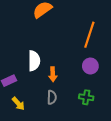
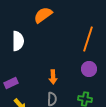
white semicircle: (34, 61) -> (18, 41), moved

